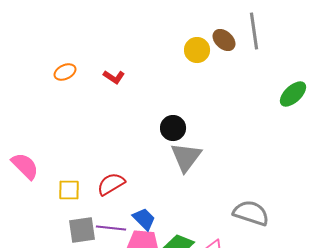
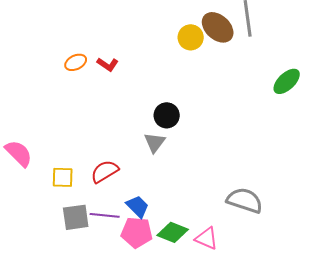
brown ellipse: (224, 40) -> (218, 27), size x1.4
orange ellipse: (65, 72) -> (76, 62), moved
gray triangle: (186, 157) -> (155, 142), moved, size x0.7

